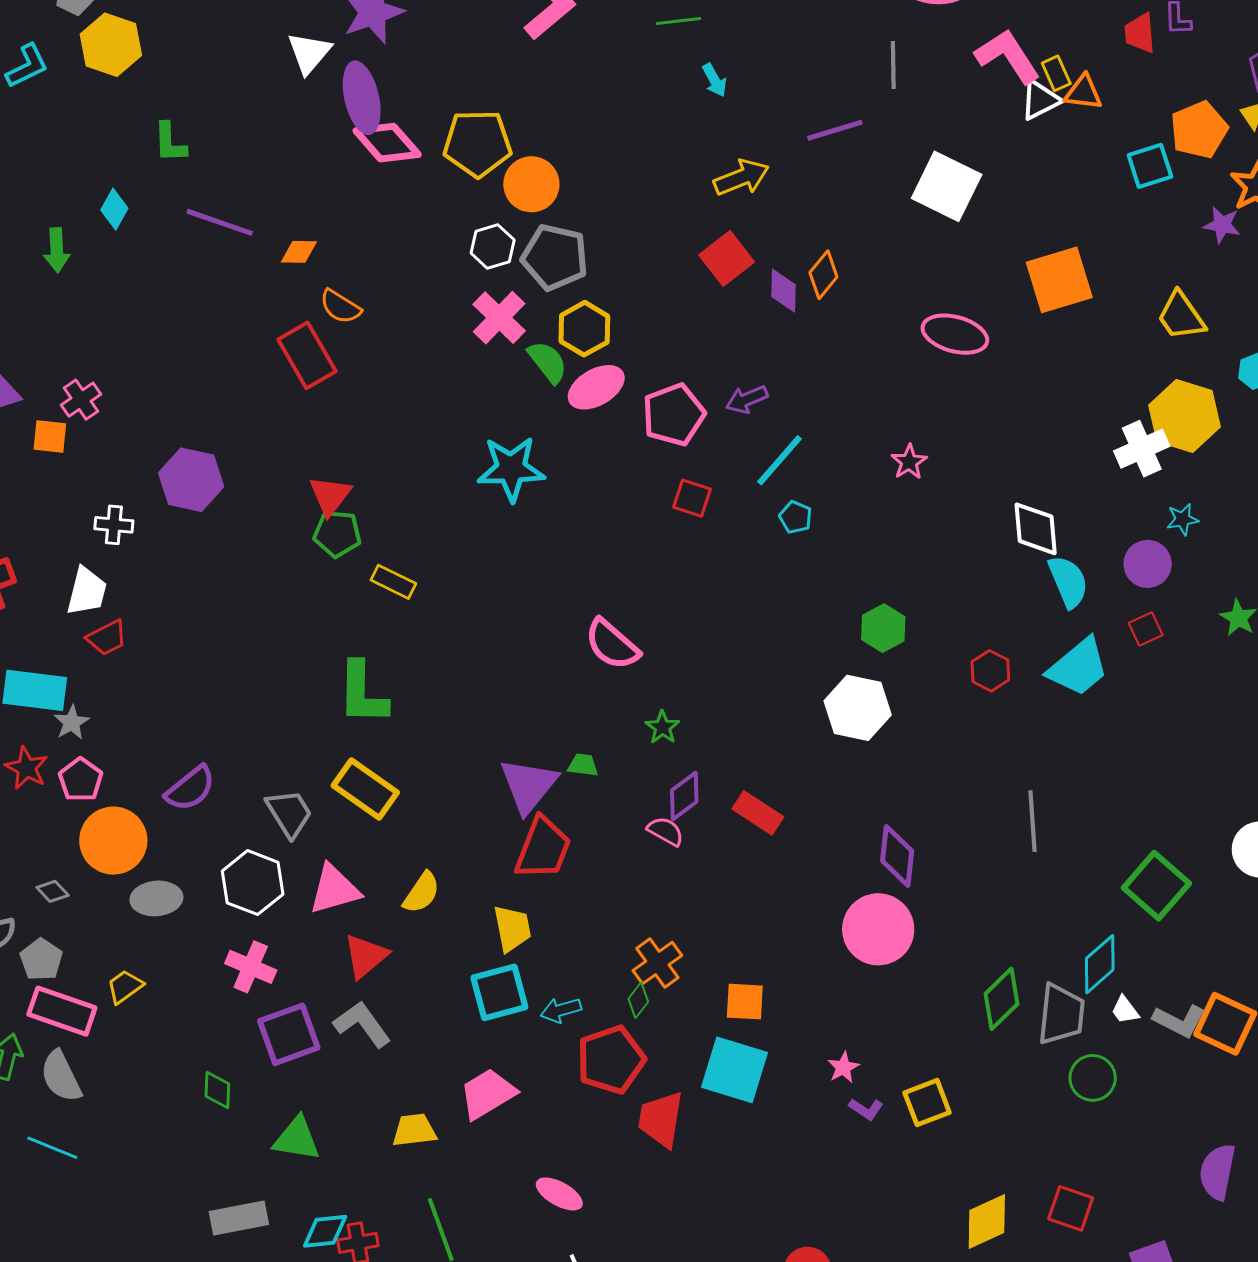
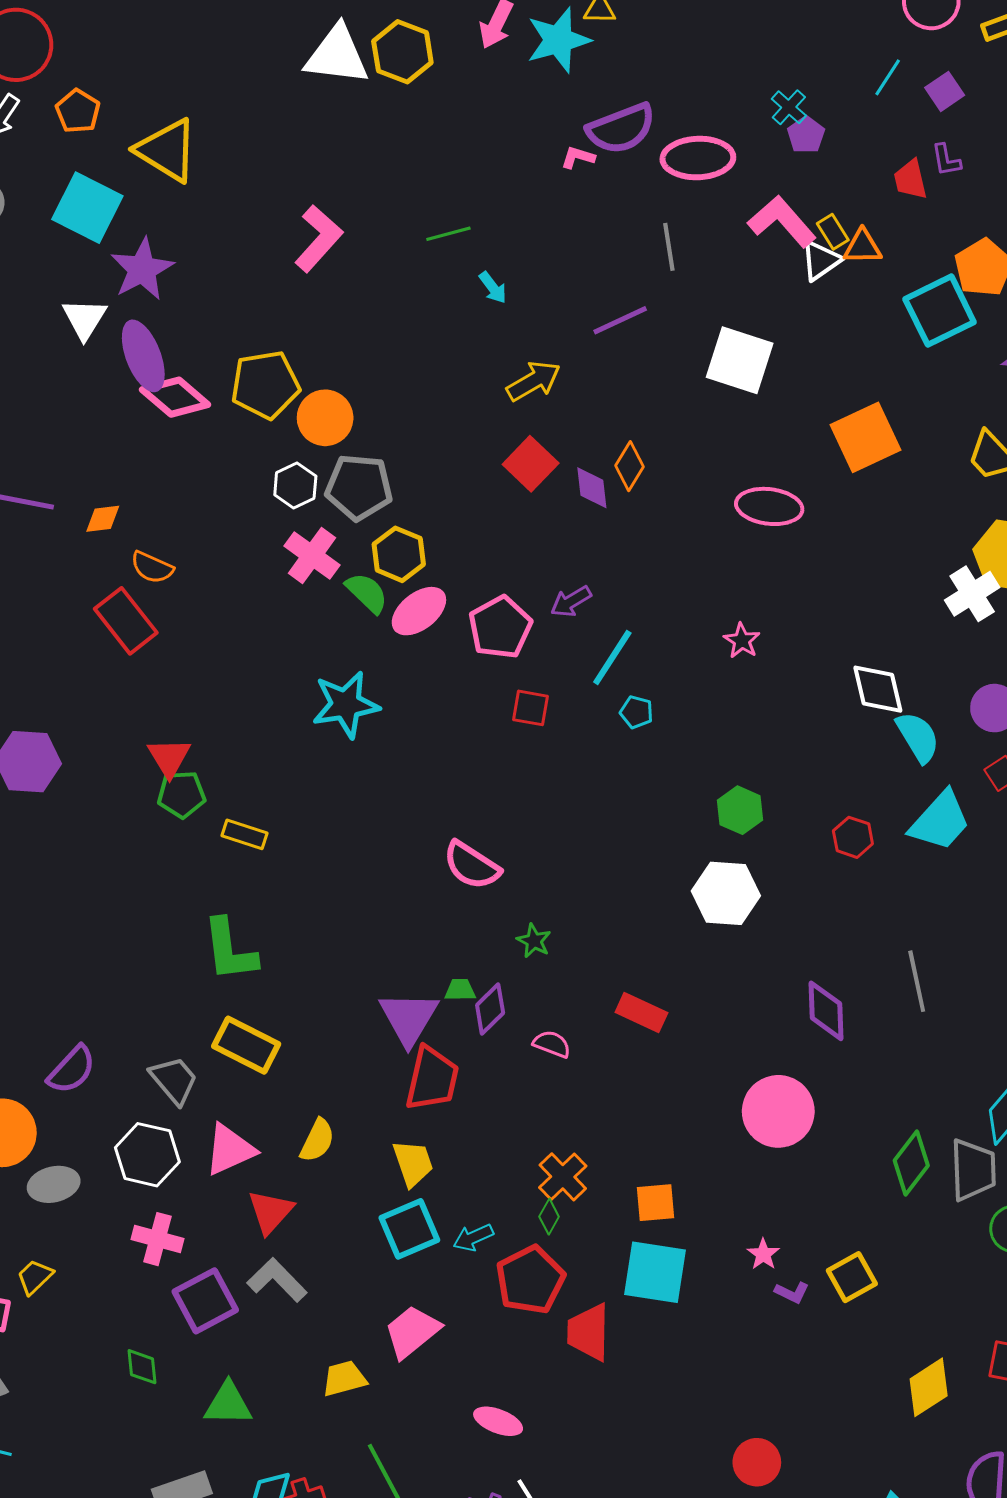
cyan square: (1150, 166) -> (940, 311), size x1.5
purple diamond: (684, 796) -> (490, 1009), moved
purple diamond: (897, 856) -> (826, 1011), moved

